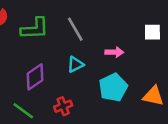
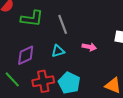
cyan pentagon: (113, 87) -> (69, 83), moved, turned -30
red cross: (63, 106) -> (43, 81), size x1.5

